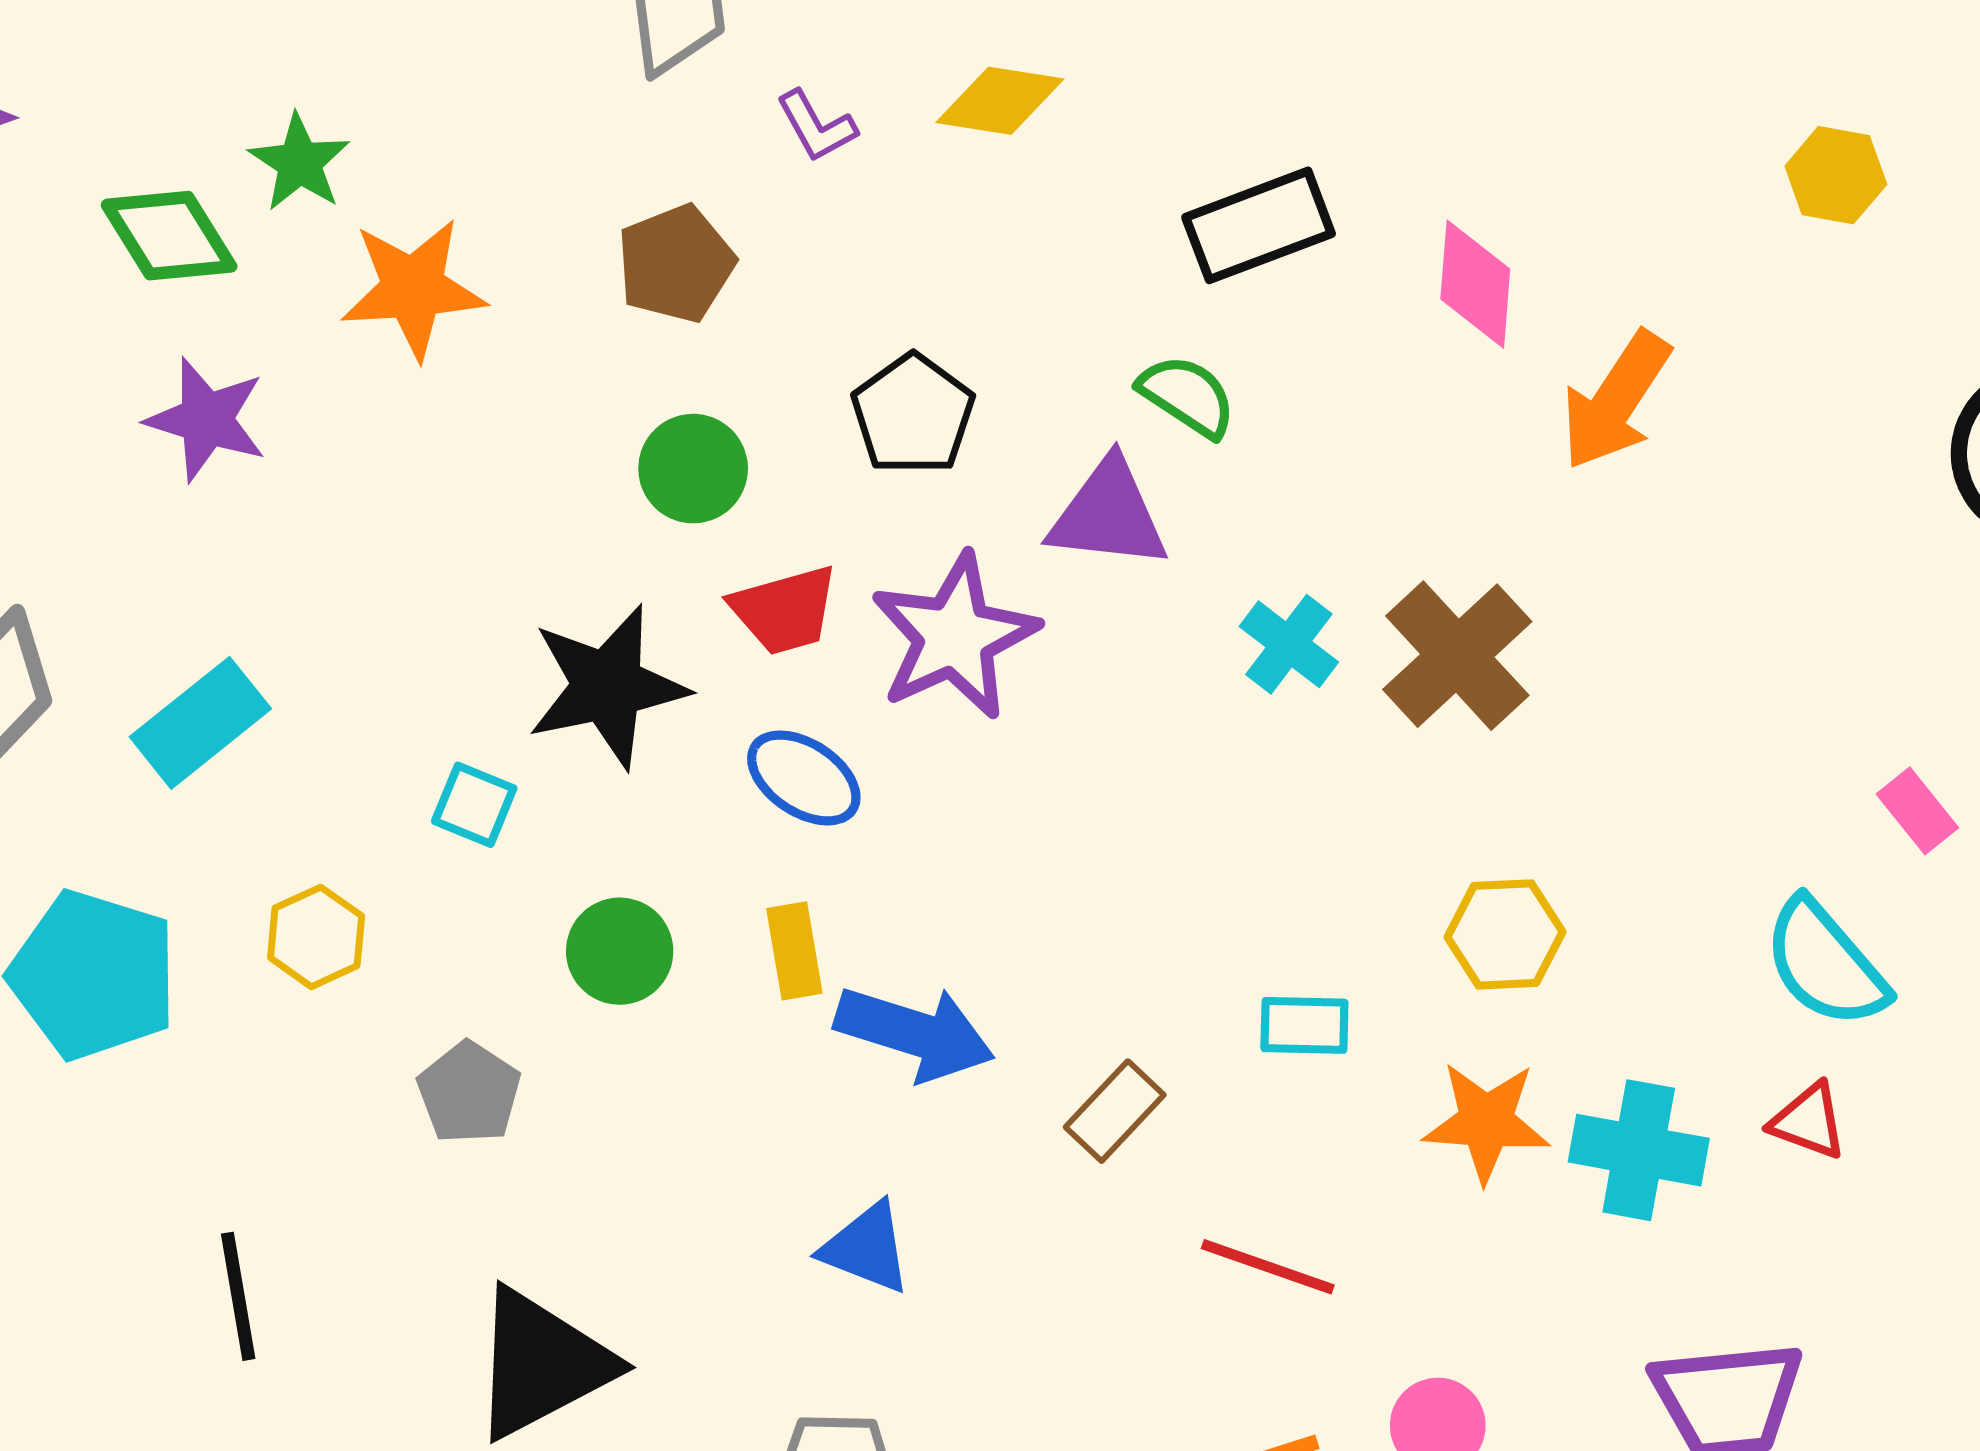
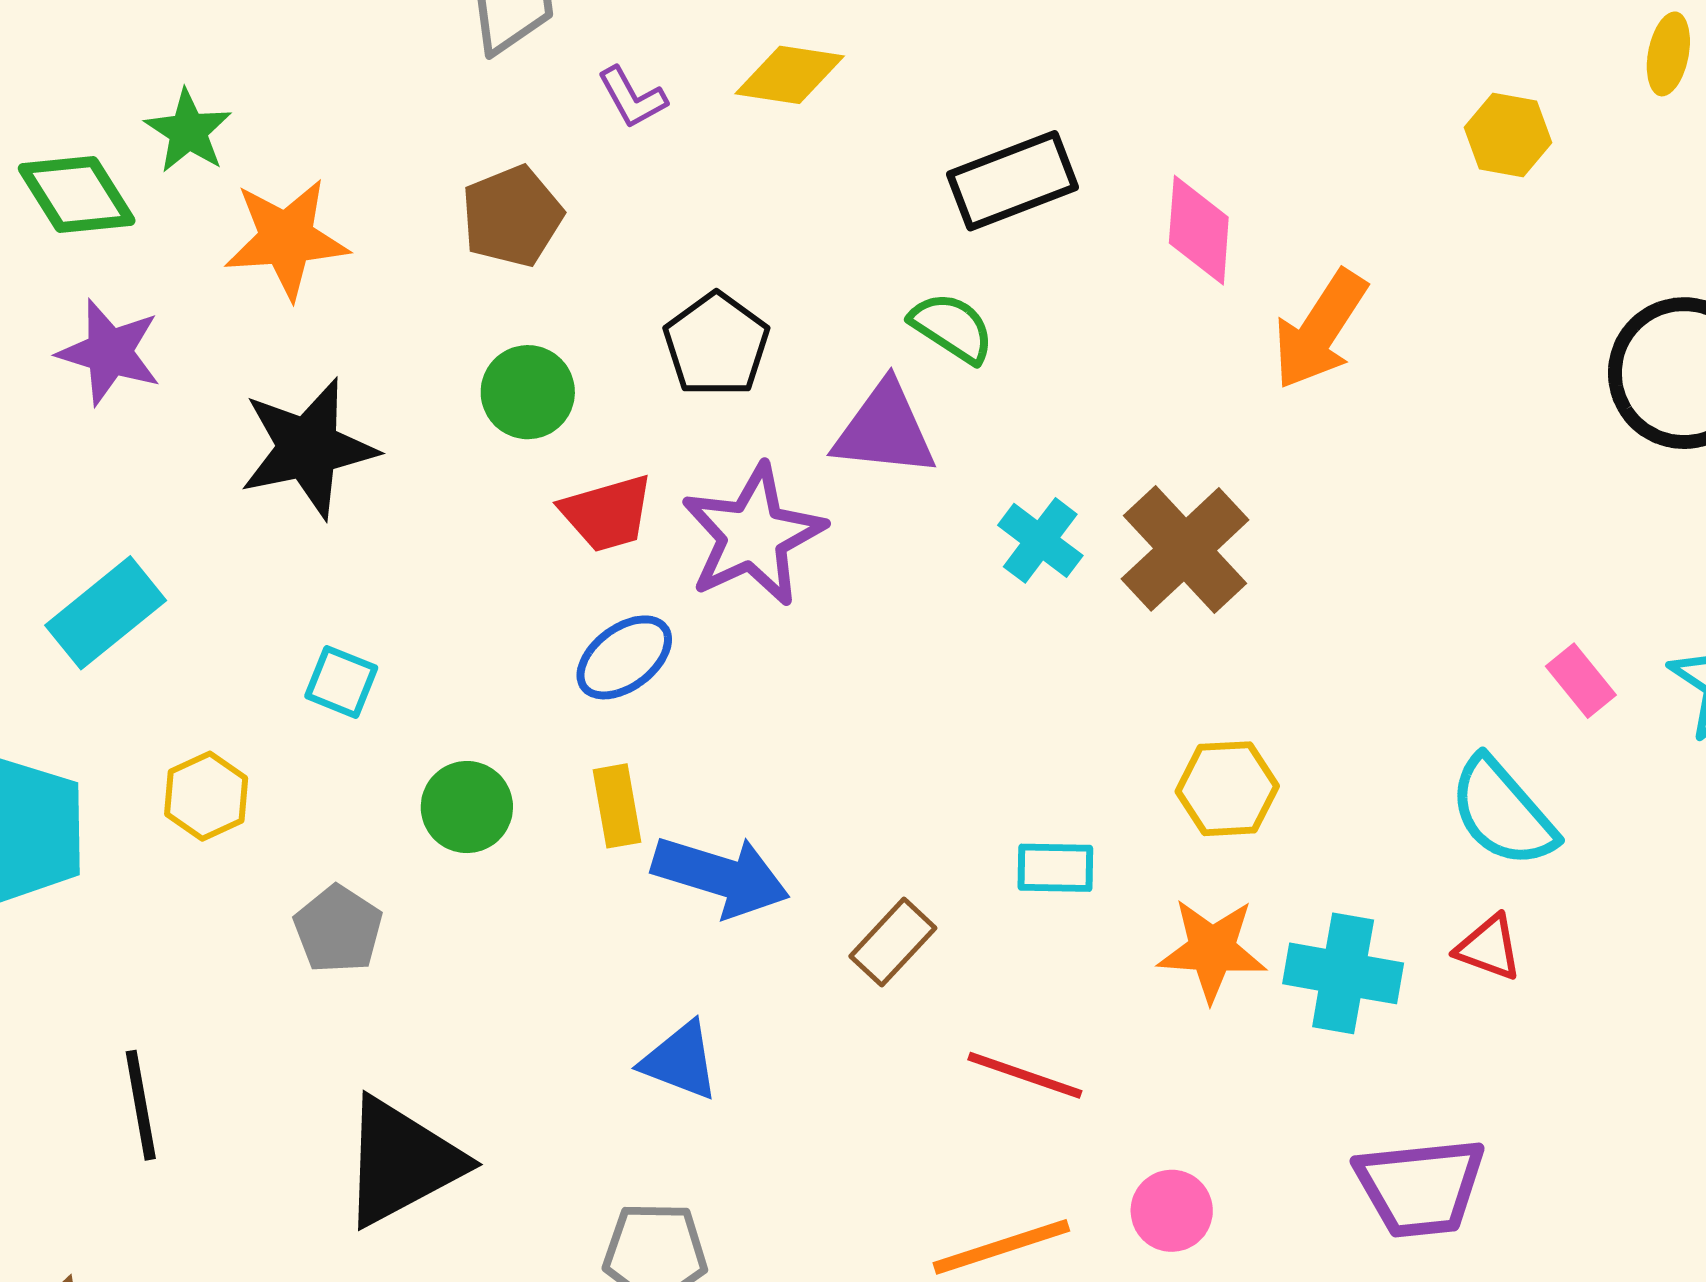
black star: (607, 686) -> (308, 448), moved
blue ellipse: (804, 778) -> (624, 657), turned -70

